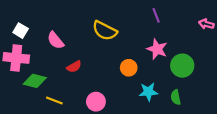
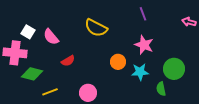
white square: (21, 31) -> (28, 32), moved
green circle: (182, 66) -> (174, 69), moved
cyan star: (148, 92) -> (140, 72), moved
yellow line: (54, 101) -> (50, 92), turned -42

